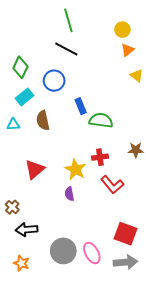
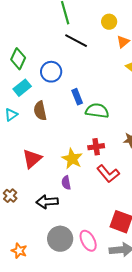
yellow circle: (122, 30) -> (109, 22), moved
black line: (66, 49) -> (76, 41), moved
cyan triangle: (13, 124) -> (11, 115), turned -32
black arrow: (27, 230) -> (47, 202), moved

